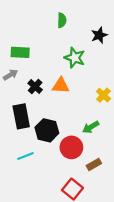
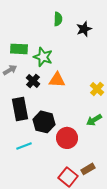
black star: (99, 35) -> (84, 29), moved
green star: (75, 58) -> (43, 57), moved
green arrow: (91, 127) -> (94, 120), moved
brown rectangle: (94, 165) -> (88, 169), moved

